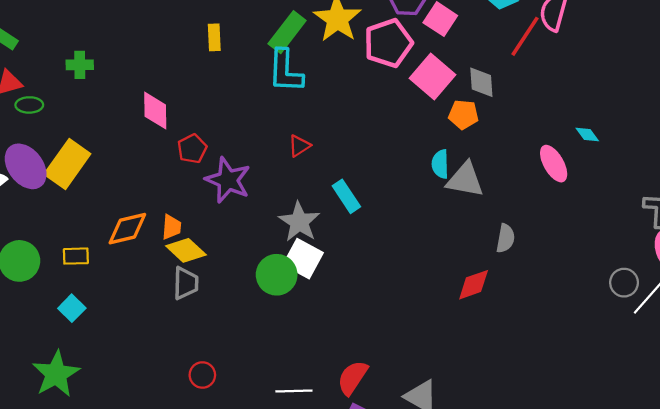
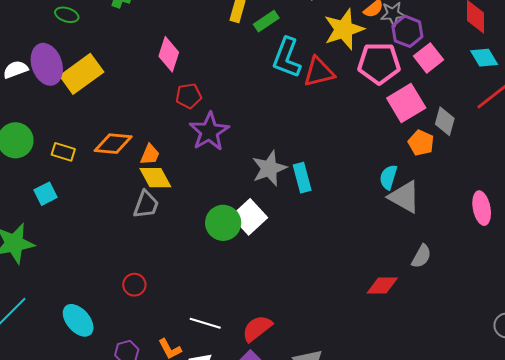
green rectangle: (287, 32) -> (266, 21), moved, size x0.7
red triangle: (299, 146) -> (319, 72), moved, size x1.6
gray star: (299, 222) -> (269, 168), moved

